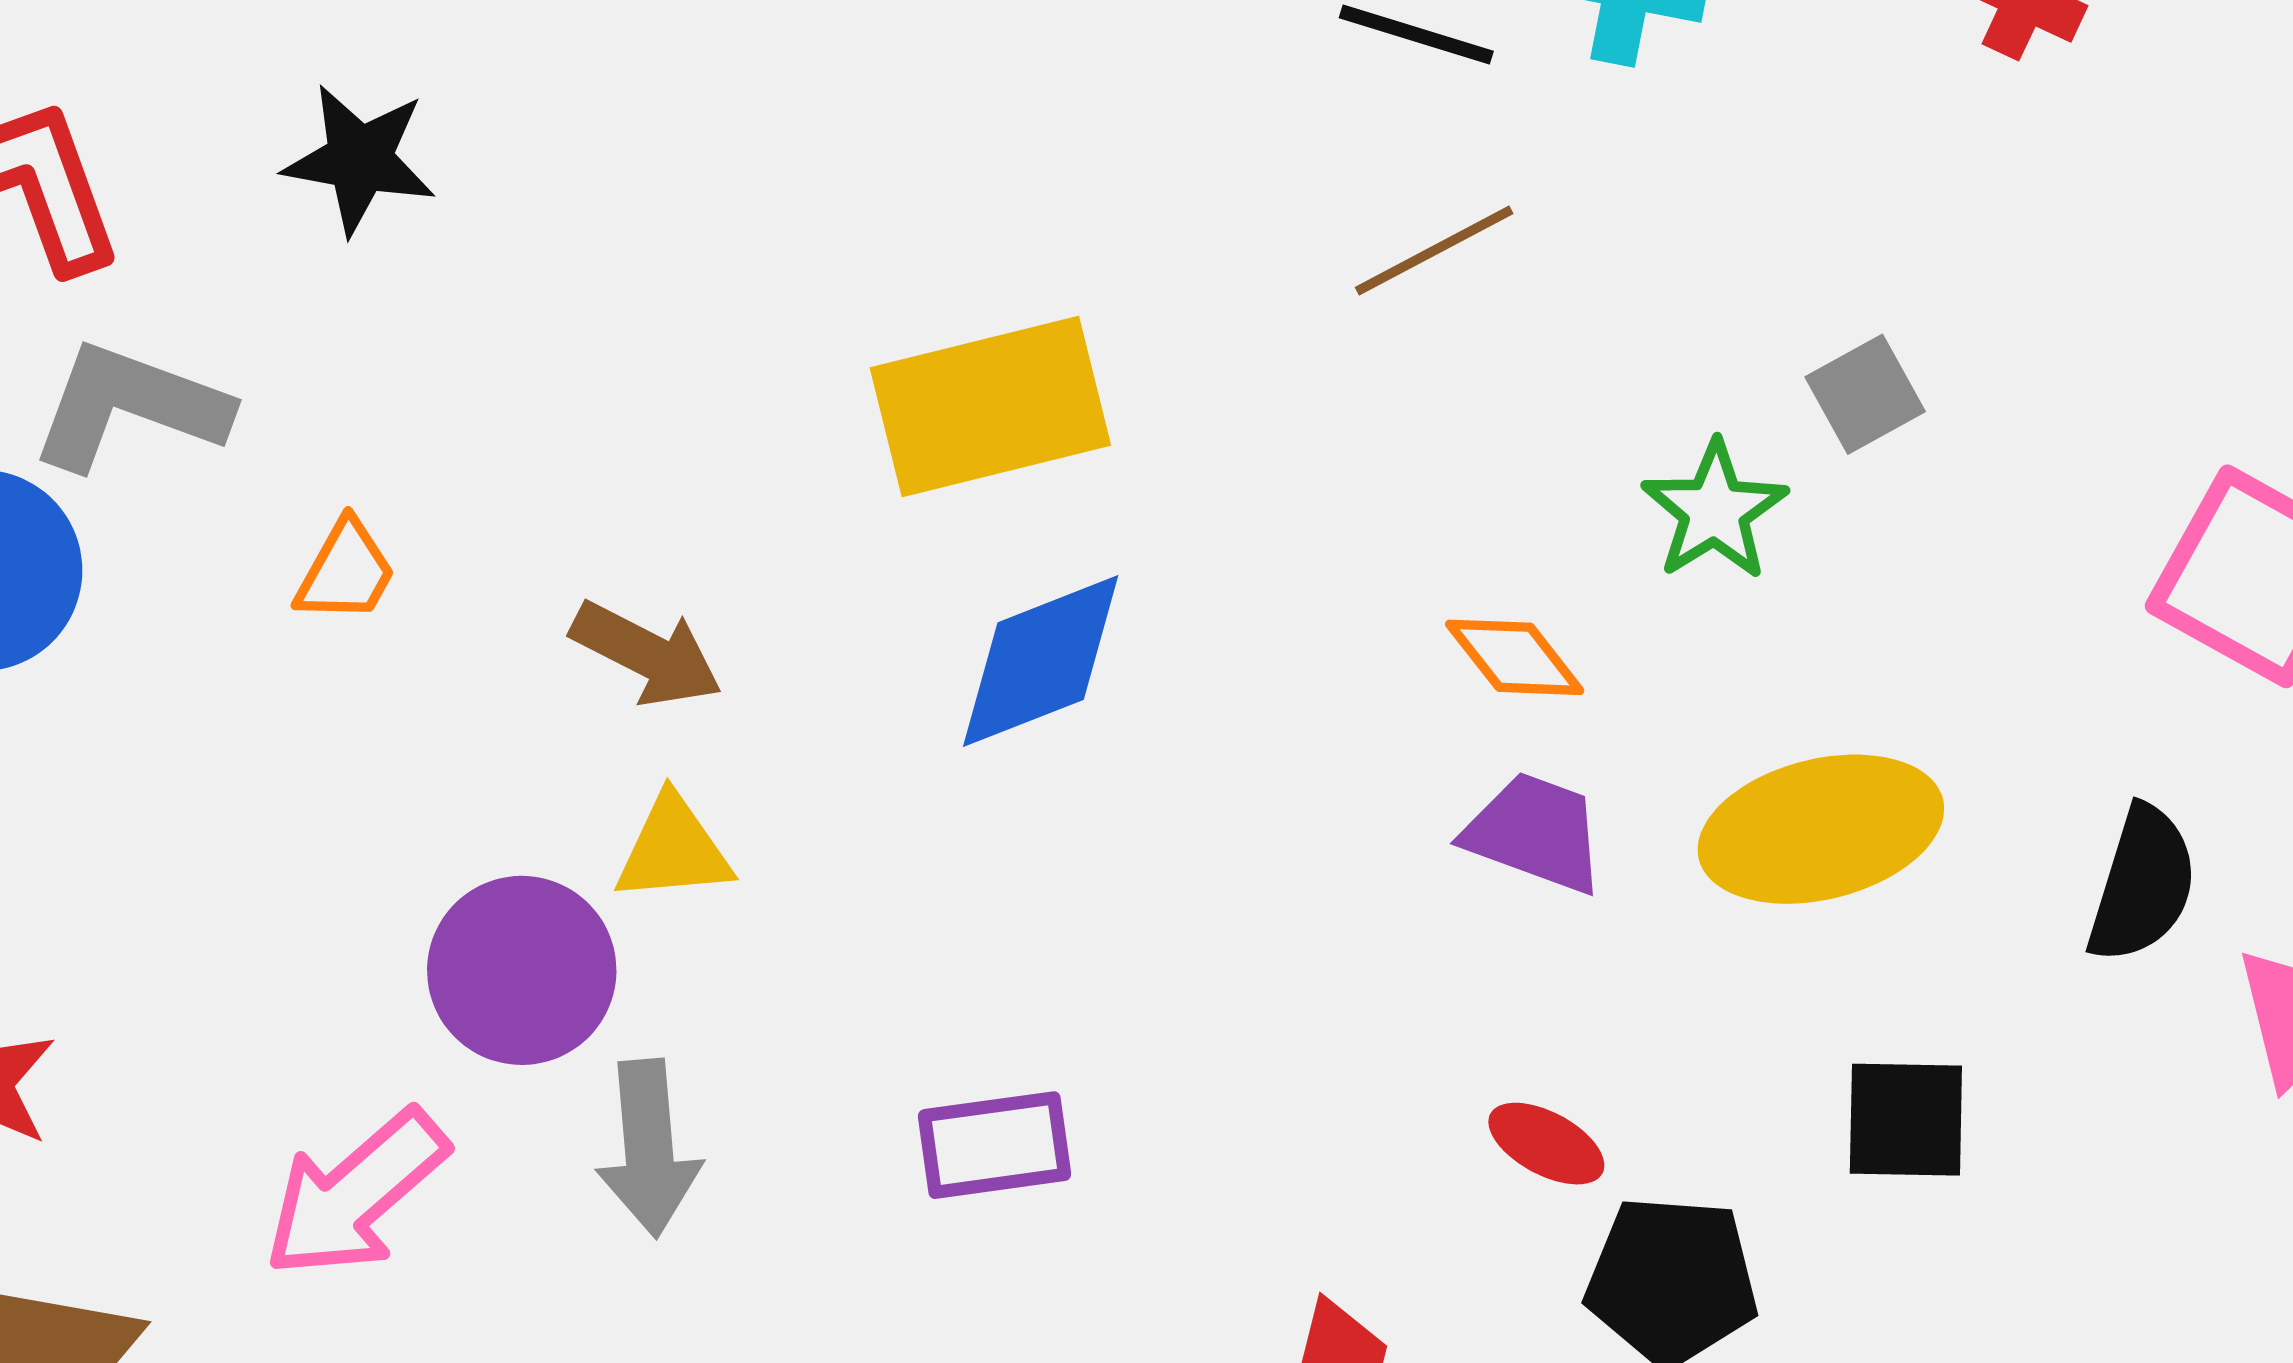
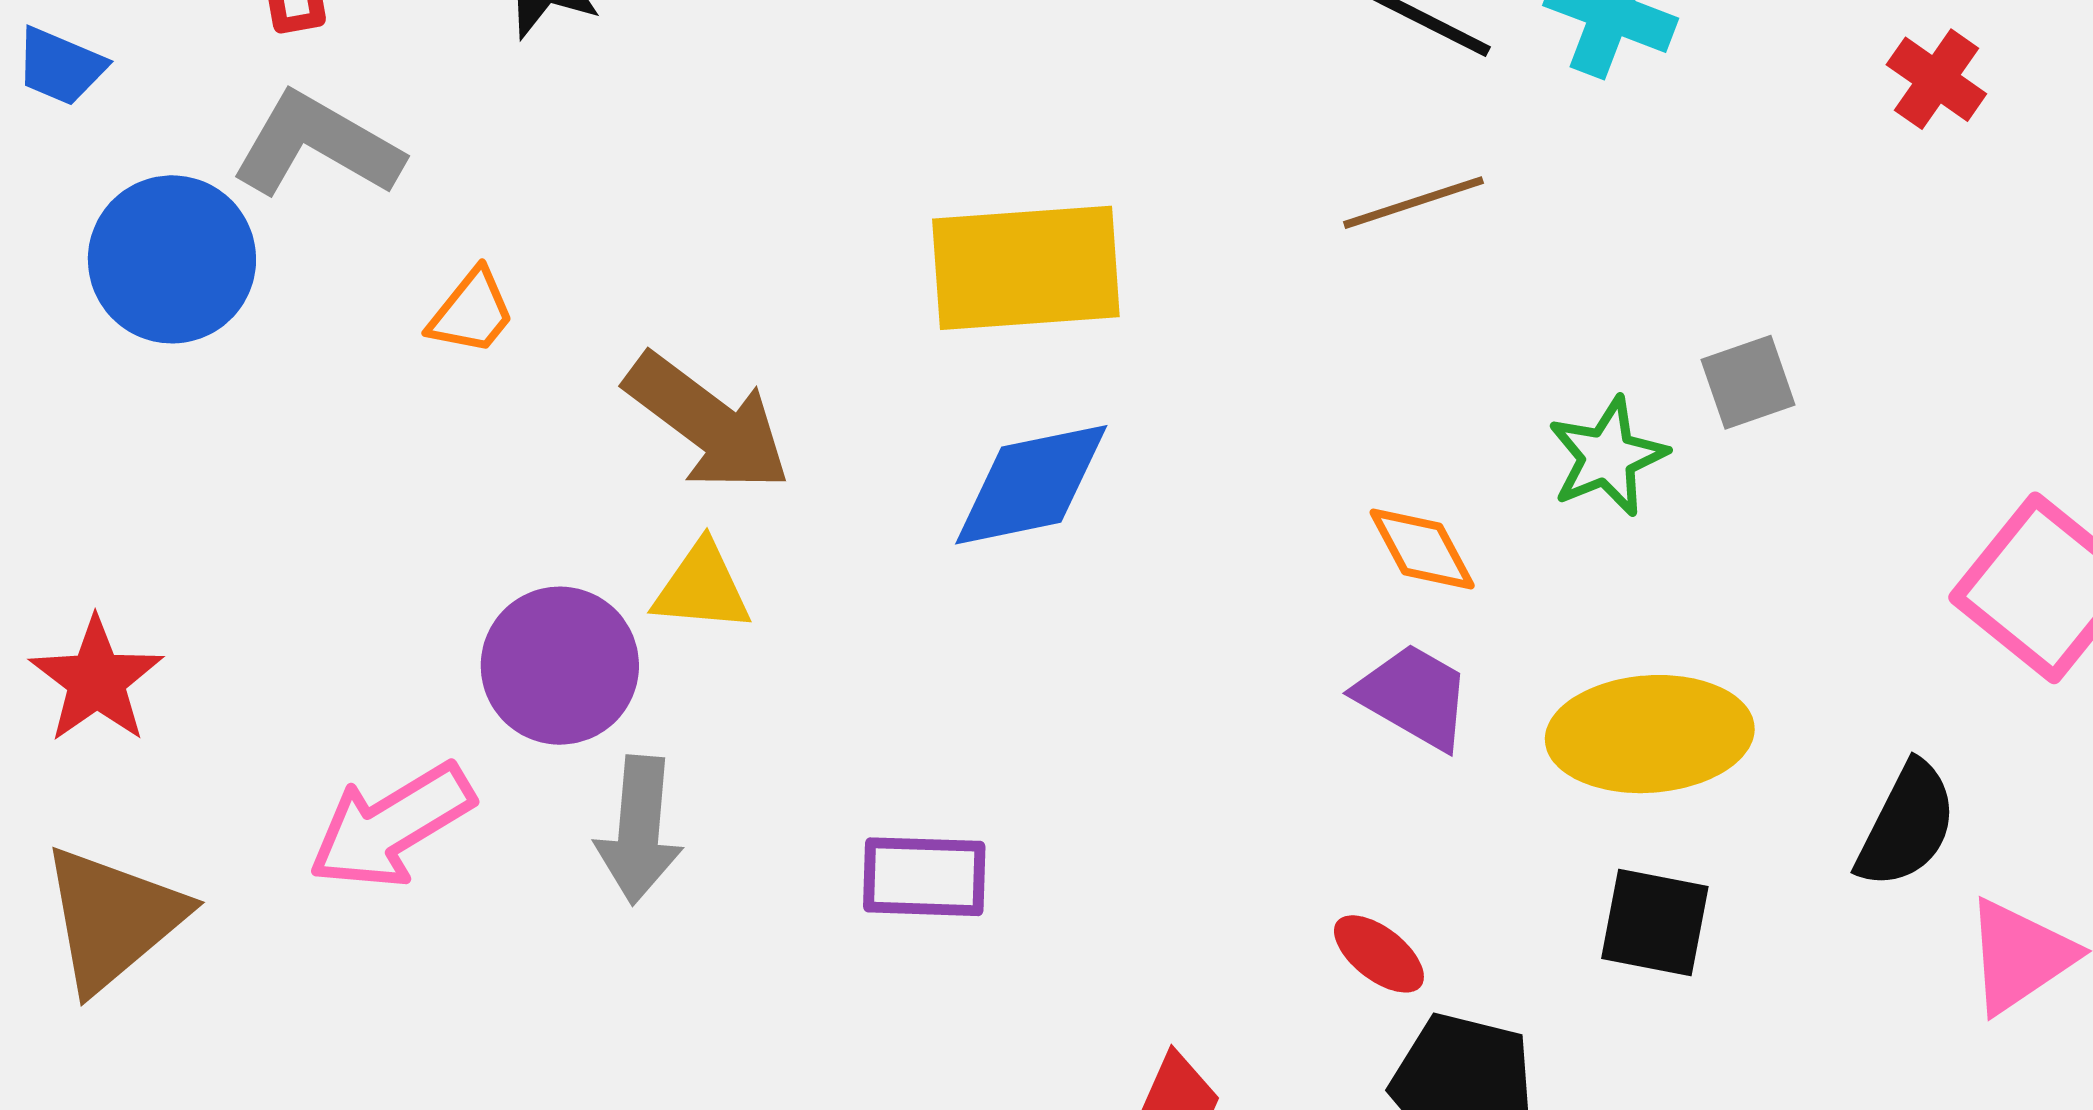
brown arrow: (647, 654) -> (708, 423), size x1.4
black square: (1906, 1120) -> (1655, 923), moved

